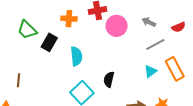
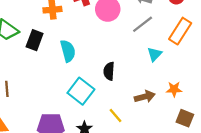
gray line: (155, 45) -> (143, 24), moved
orange rectangle: (175, 69) -> (180, 31), moved, turned 70

